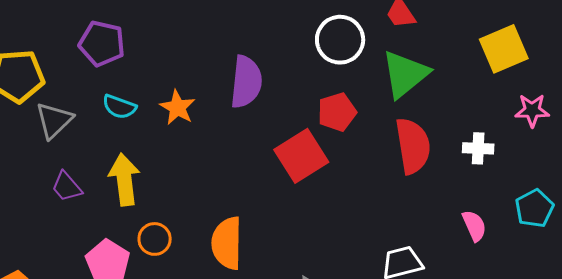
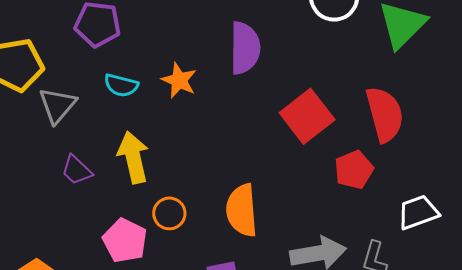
red pentagon: (337, 112) -> (354, 170), moved
red semicircle: (413, 146) -> (385, 114), moved

